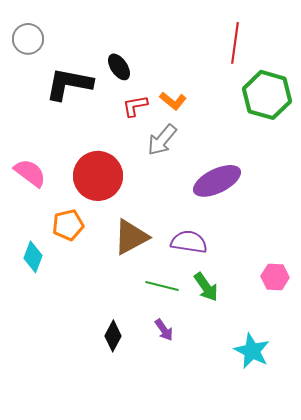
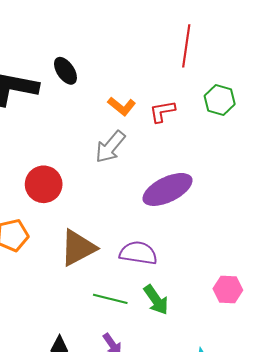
green hexagon: (267, 95) -> (220, 100), size x0.6
red L-shape: (135, 106) -> (162, 111), moved
red circle: (98, 176) -> (44, 184), size x0.7

